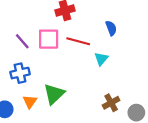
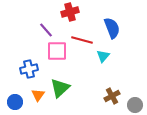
blue semicircle: (111, 28) -> (112, 28), size x1.5
pink square: (49, 39) -> (57, 51), moved
purple line: (22, 41) -> (46, 30), moved

